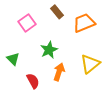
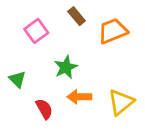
yellow triangle: (90, 64) -> (121, 102), moved
orange arrow: (59, 72) -> (79, 97), turned -108

